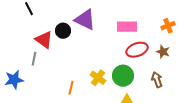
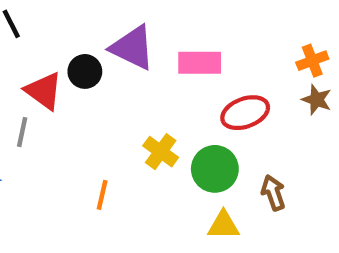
pink rectangle: (127, 27) -> (200, 63), moved
brown star: (163, 52) -> (317, 100), moved
yellow cross: (98, 78) -> (161, 152), moved
brown arrow: (157, 80) -> (273, 193), moved

